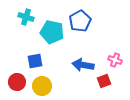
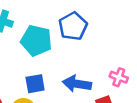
blue square: (35, 61) -> (35, 84), moved

